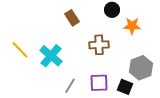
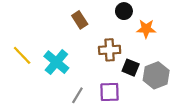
black square: (125, 87) -> (131, 68), moved

